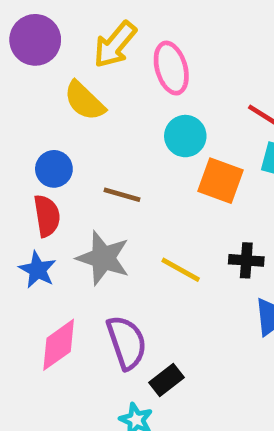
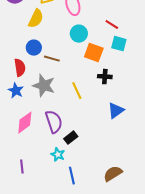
yellow semicircle: (84, 101) -> (36, 19), turned -108
blue circle: (54, 169) -> (34, 48), moved
black cross: (246, 260) -> (105, 77), moved
yellow line: (181, 270) -> (77, 91), turned 36

